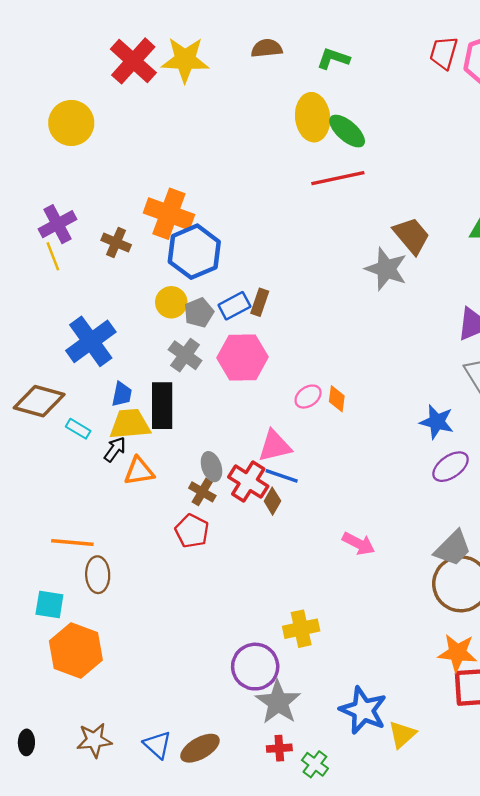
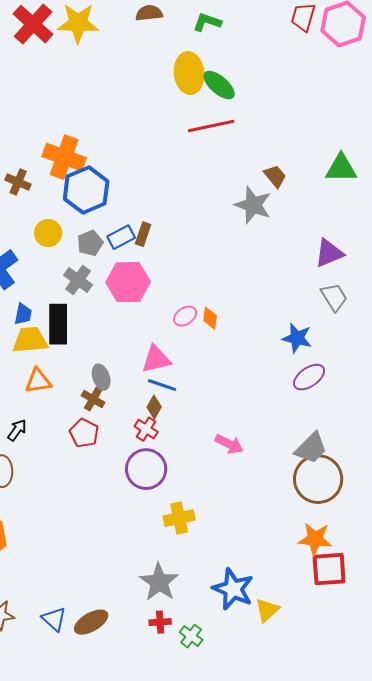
brown trapezoid: (411, 236) -> (275, 176), size x0.7
yellow circle: (171, 302) -> (48, 233), moved
black arrow: (115, 449) -> (17, 430), moved
red cross: (248, 482) -> (146, 429), moved, size x0.7
purple circle: (255, 667) -> (146, 469), moved

